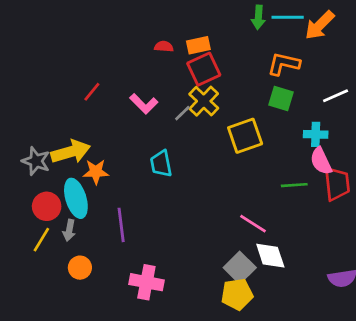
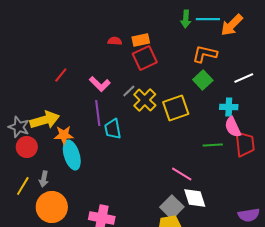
green square: (281, 98) -> (203, 80), turned 30
yellow cross: (204, 101) -> (145, 100), moved
cyan ellipse: (76, 198) -> (72, 155), moved
red circle: (47, 206) -> (27, 147), moved
purple line: (121, 225) -> (98, 113), moved
orange circle: (80, 268) -> (52, 207), size x1.8

